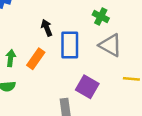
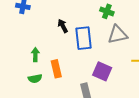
gray triangle: (110, 45) -> (118, 35), turned -35
orange rectangle: (36, 59) -> (56, 69), moved, turned -42

